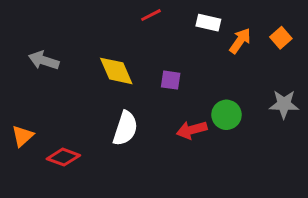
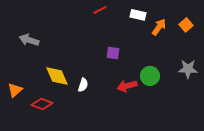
yellow diamond: (116, 71) -> (57, 76), moved
white semicircle: (125, 128) -> (83, 85), size x0.6

